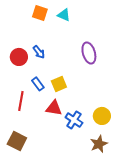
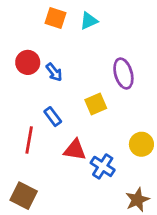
cyan triangle: (64, 15) -> (89, 21), turned -48
red circle: (19, 57) -> (28, 62), moved
yellow square: (59, 84) -> (96, 104), moved
yellow circle: (102, 116) -> (141, 144), moved

